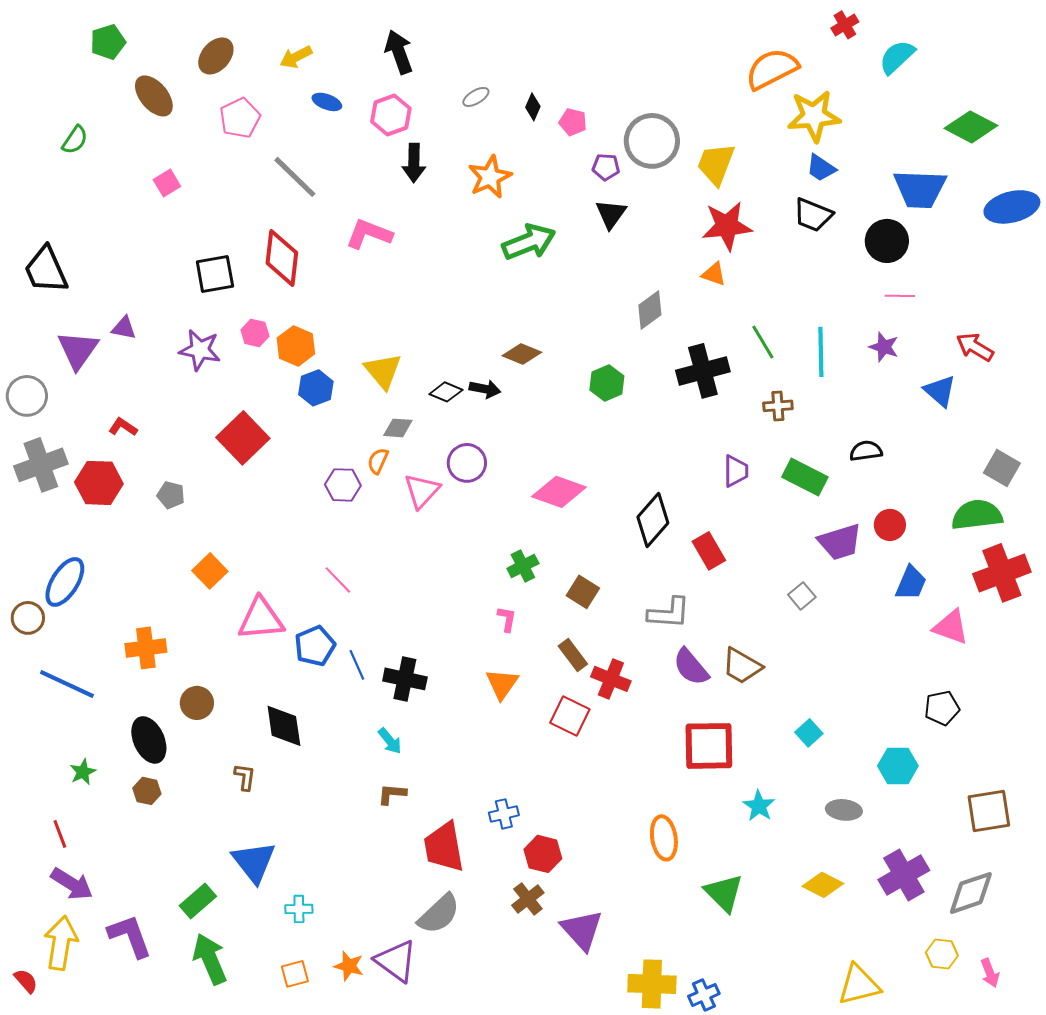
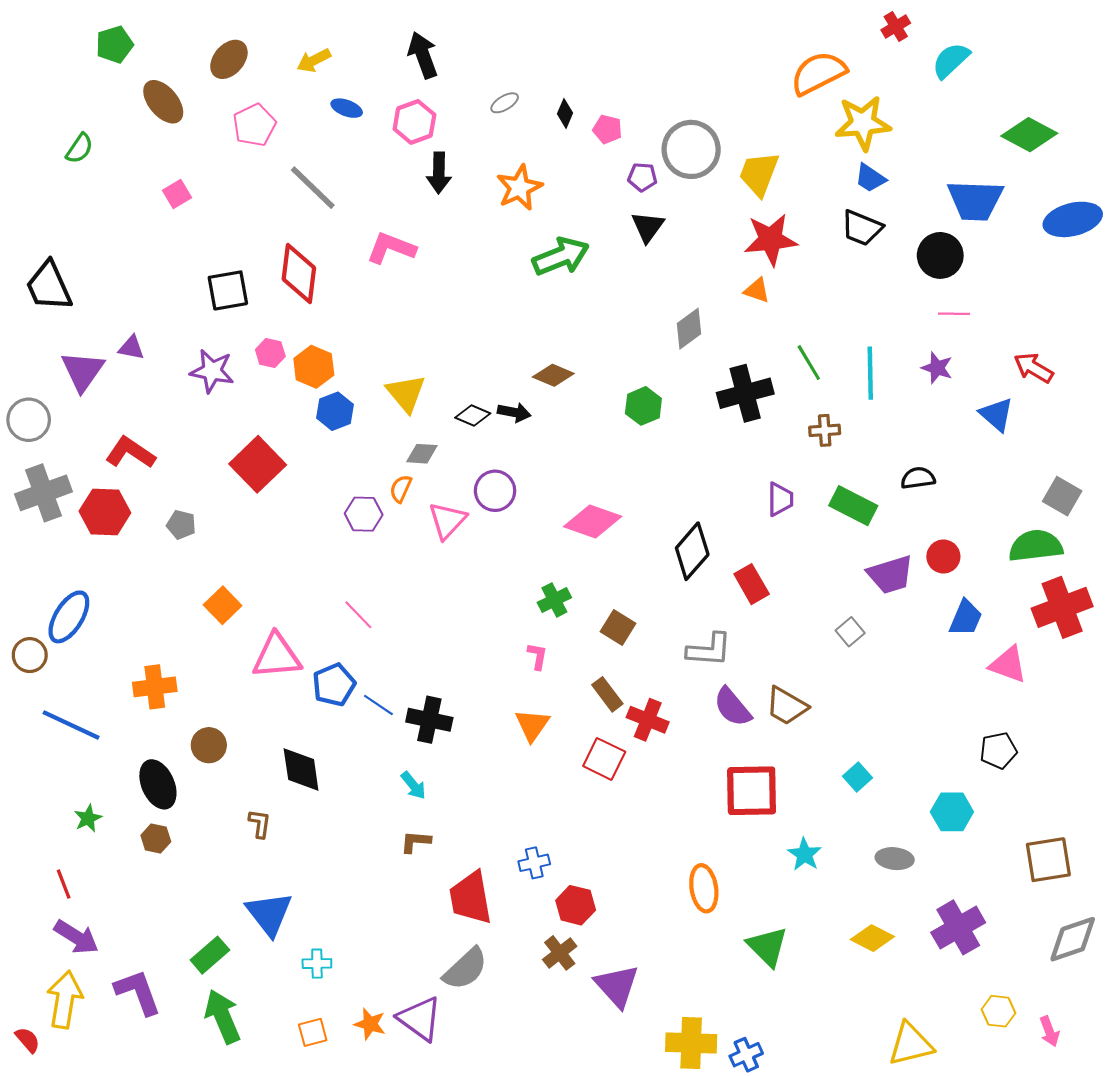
red L-shape: (123, 427) -> (130, 453), size x1.6
blue line: (357, 665) -> (378, 705), turned -32
gray diamond: (971, 893) -> (1073, 939), moved

